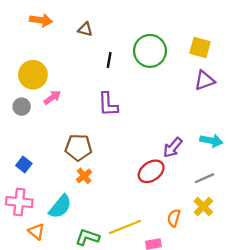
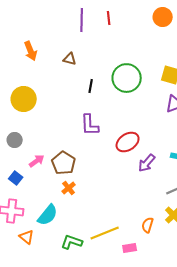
orange arrow: (41, 20) -> (31, 51), turned 60
pink arrow: (52, 97) -> (37, 161), moved
gray circle: (22, 107) -> (15, 140), moved
brown pentagon: (78, 147) -> (64, 163), turned 30
red ellipse: (151, 171) -> (128, 142), moved

